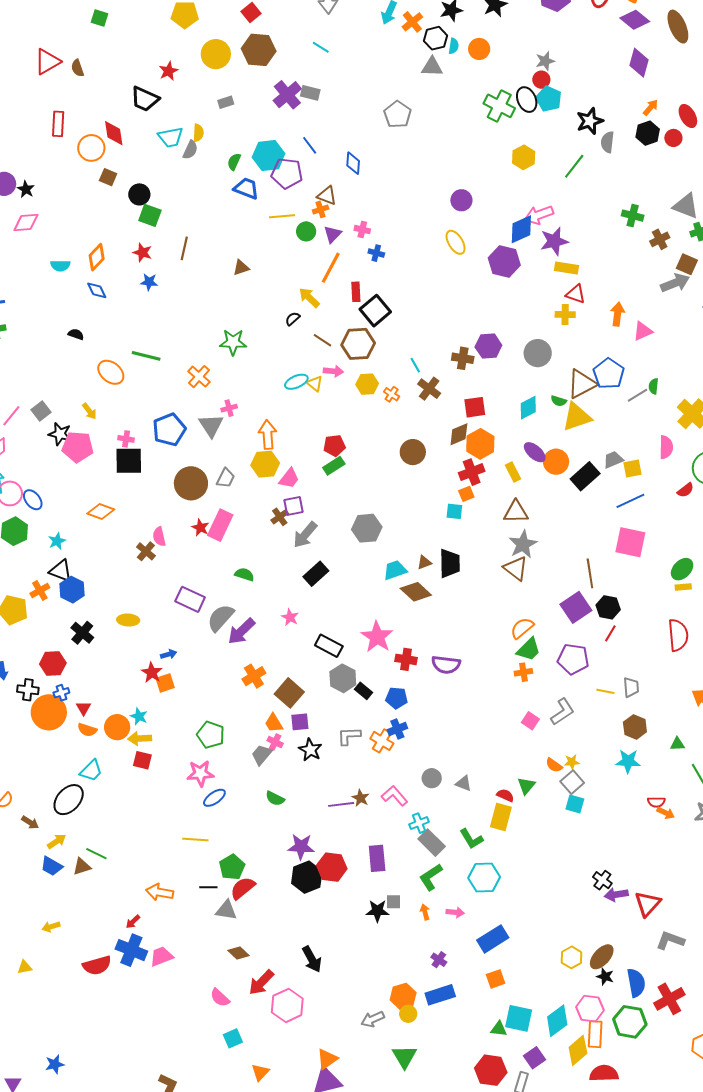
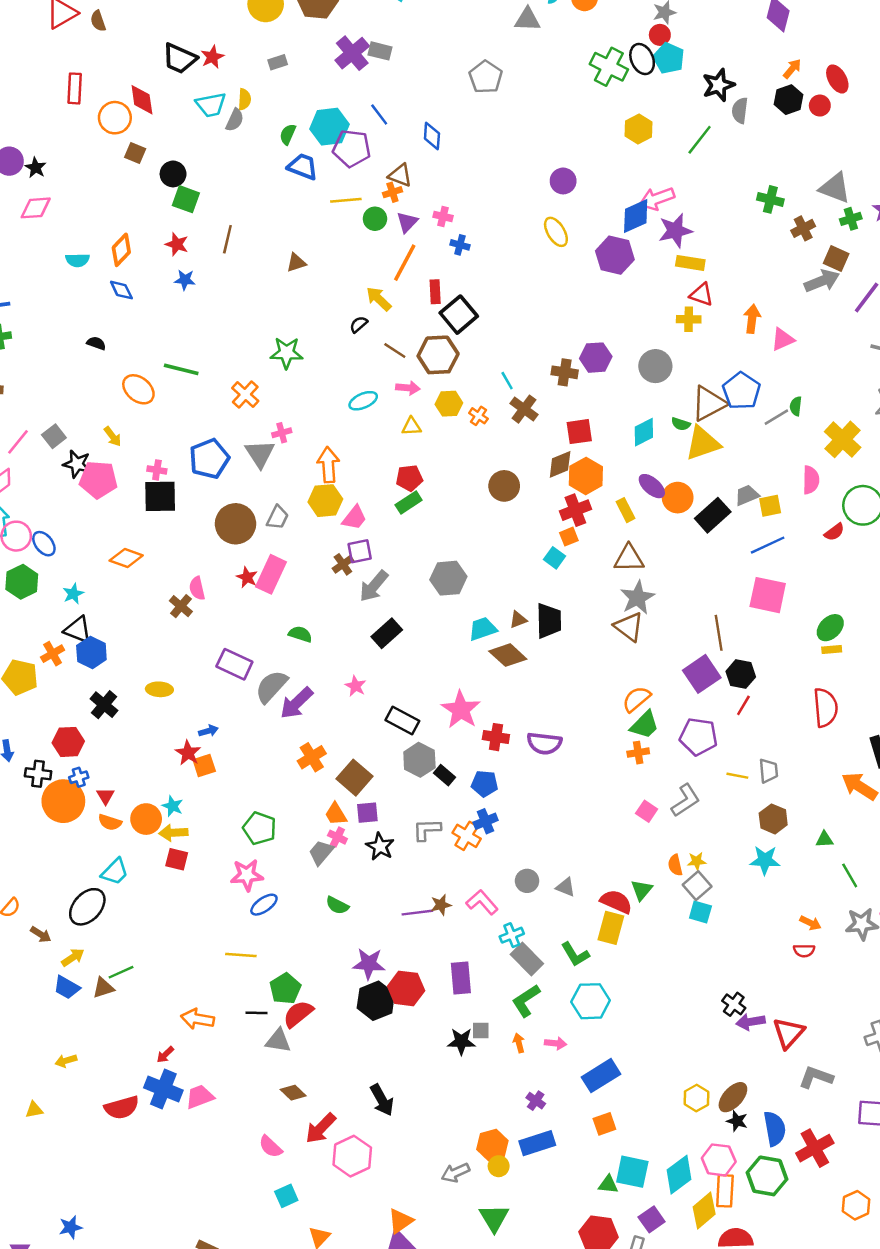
red star: (169, 71) -> (212, 57), moved
yellow triangle: (315, 384) -> (411, 427), moved, turned -42
cyan square: (454, 511) -> (554, 558), turned 30
orange semicircle: (554, 765) -> (675, 865), turned 42
red semicircle: (505, 795) -> (616, 902), size x1.5
brown star: (361, 798) -> (441, 905), turned 30
red semicircle: (656, 802) -> (804, 951), moved
green line: (96, 854) -> (121, 972), turned -50

